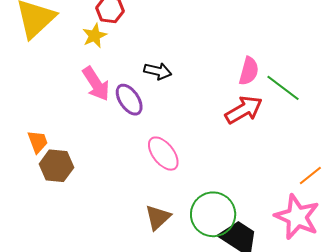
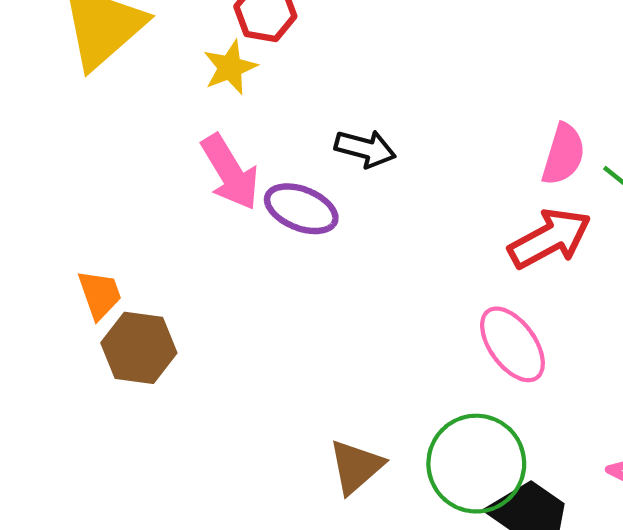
purple ellipse: (129, 100) -> (301, 209), turned -36
pink ellipse: (163, 154) -> (512, 344), moved

